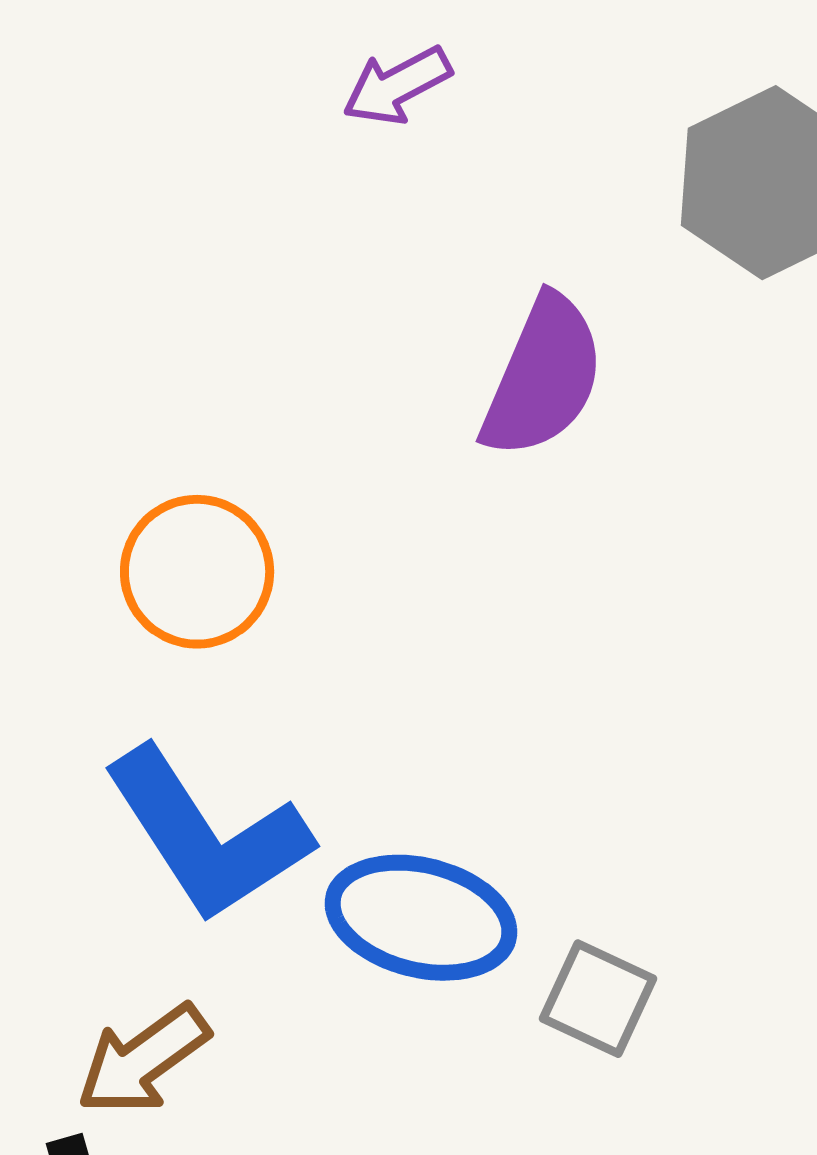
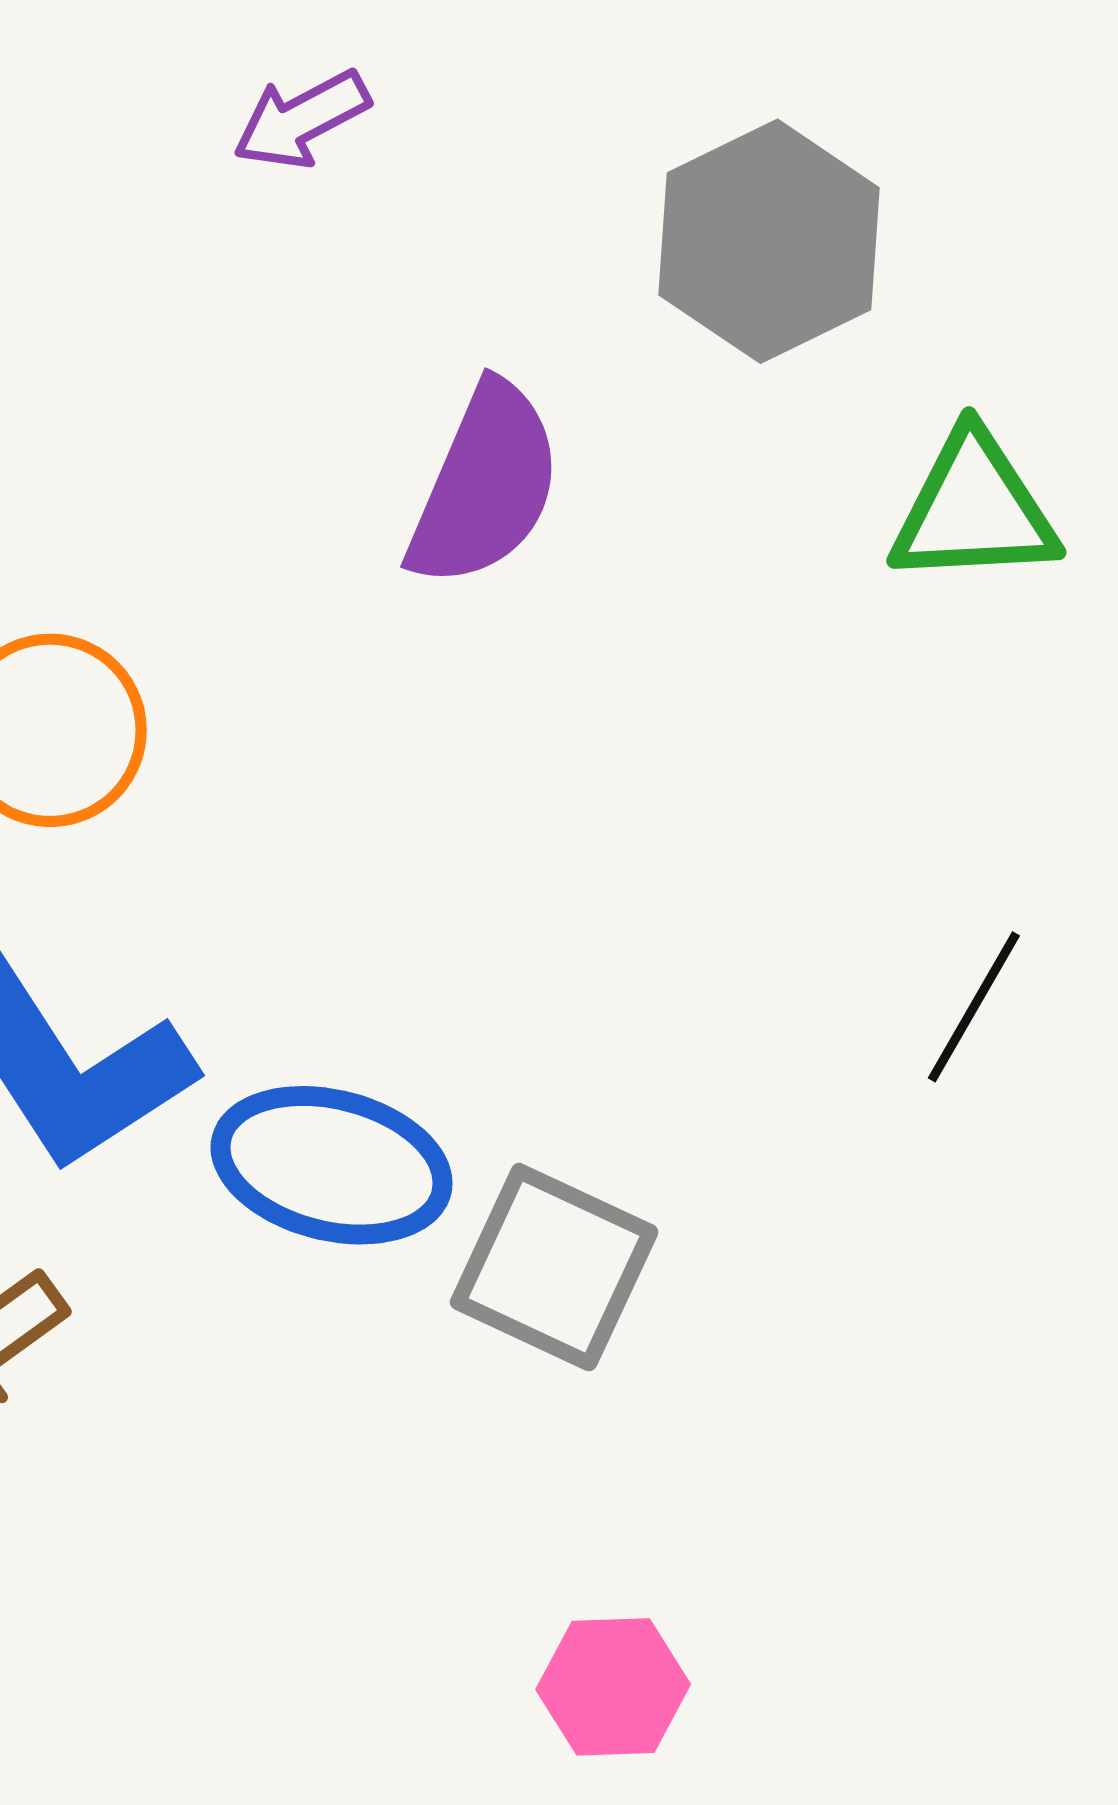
gray square: (598, 999) -> (554, 1267), size x1.4

